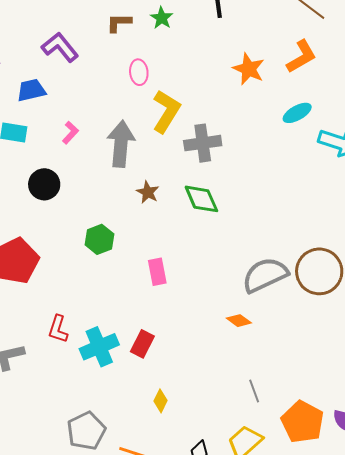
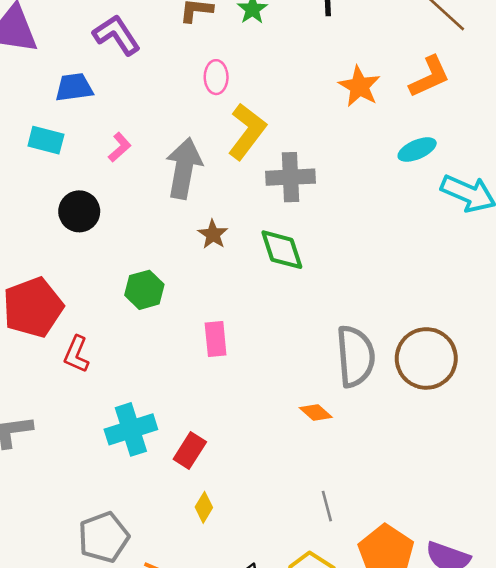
gray semicircle: (265, 275) -> (355, 356), turned 105
red L-shape: (58, 329) -> (76, 354), moved
red rectangle: (142, 344) -> (190, 451), moved

